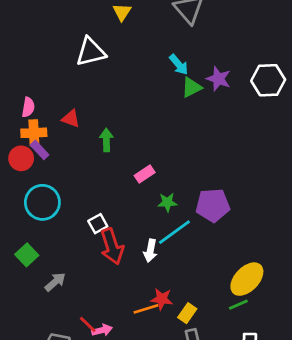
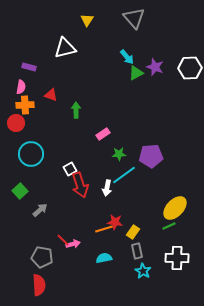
purple rectangle: (40, 150) -> (29, 67), moved, turned -32

